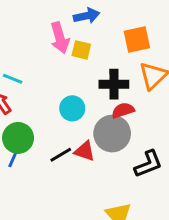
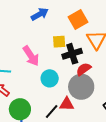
pink arrow: (60, 38) -> (31, 56), moved
yellow square: (81, 50) -> (59, 42), moved

